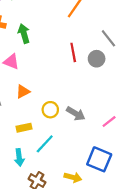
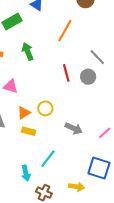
green arrow: (24, 33) -> (28, 51), moved
yellow circle: (50, 110) -> (45, 108), moved
yellow rectangle: (24, 128) -> (29, 131), moved, turned 32

